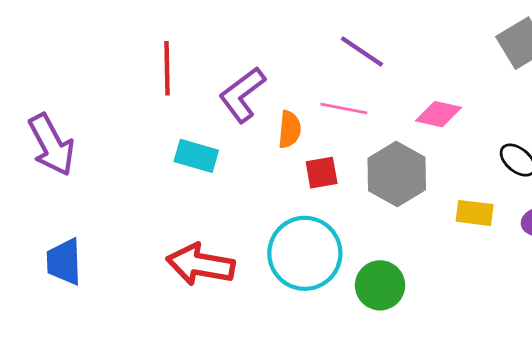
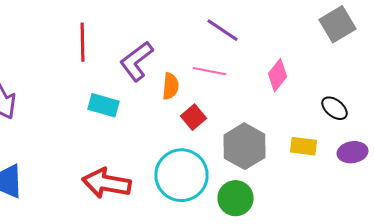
pink diamond: (438, 114) -> (278, 75), turned -64
red square: (322, 173) -> (194, 117), turned -30
gray hexagon: (397, 174) -> (244, 146), moved

